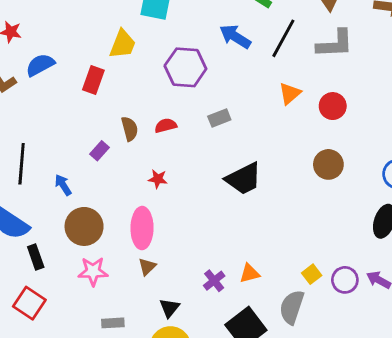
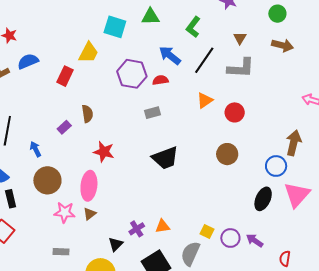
red semicircle: (166, 126) -> (160, 80), moved
red star: (158, 179) -> (104, 152), size x1.5
pink star: (93, 271) -> (65, 212), moved
yellow square: (312, 274) -> (207, 231), turned -32
black triangle: (169, 308) -> (116, 244), moved

